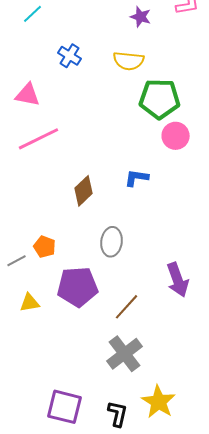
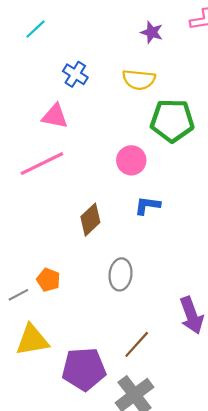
pink triangle: (28, 95) -> (55, 116), moved
pink circle: (176, 136) -> (131, 160), moved
purple pentagon: (78, 287) -> (84, 369), moved
yellow triangle: (30, 303) -> (32, 340), size x1.6

